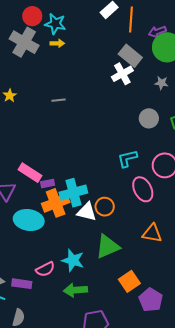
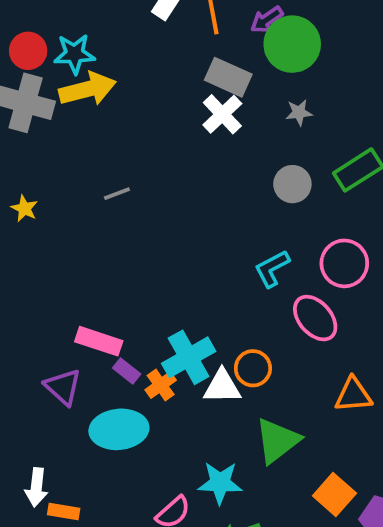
yellow arrow: (57, 43) -> (87, 89), size x2.0
purple rectangle: (48, 183) -> (127, 371), moved, turned 64
orange cross: (56, 203) -> (161, 385), size x0.6

